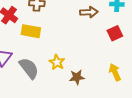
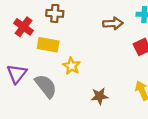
yellow star: (57, 62) -> (72, 66), moved

